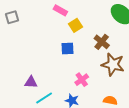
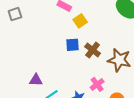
brown cross: (102, 42) -> (93, 50), moved
pink cross: (82, 80) -> (97, 84), moved

